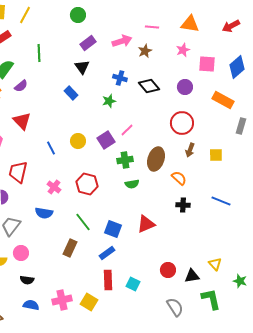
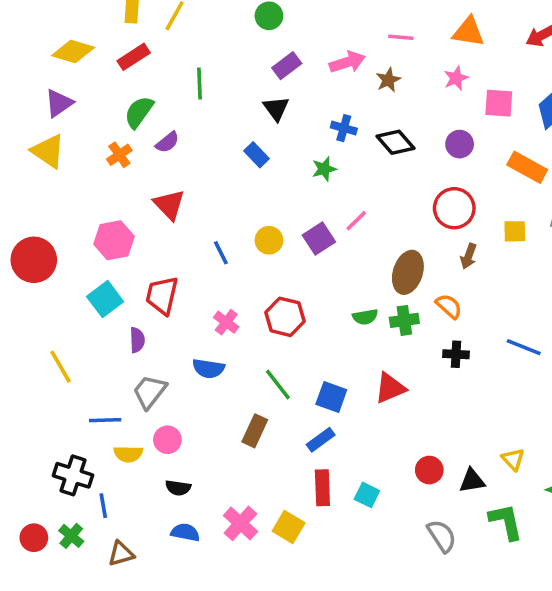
yellow square: (216, 155) -> (515, 231), moved
green cross: (125, 160) -> (404, 320), moved
pink cross: (62, 300) -> (240, 523), turned -36

